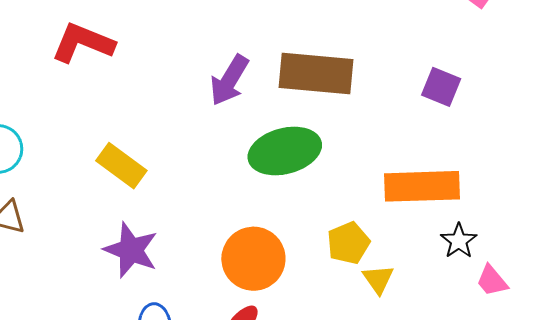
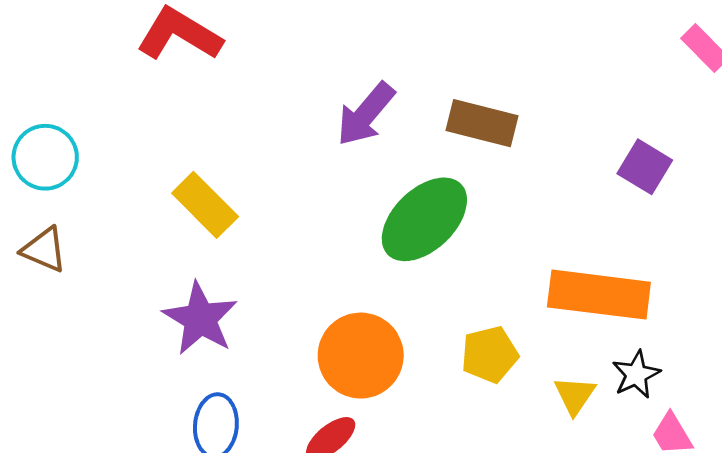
brown rectangle: (316, 73) -> (482, 123), size x0.7
green ellipse: (285, 151) -> (424, 219), turned -38
yellow triangle: (378, 279) -> (575, 395), moved

